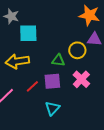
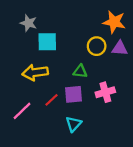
yellow circle: (77, 50) -> (97, 46), moved
pink cross: (81, 79) -> (105, 92), turned 30

